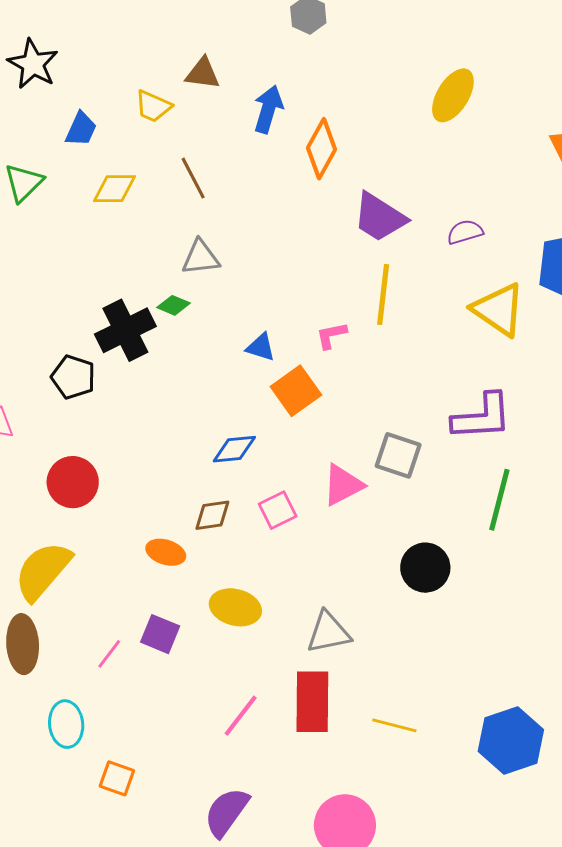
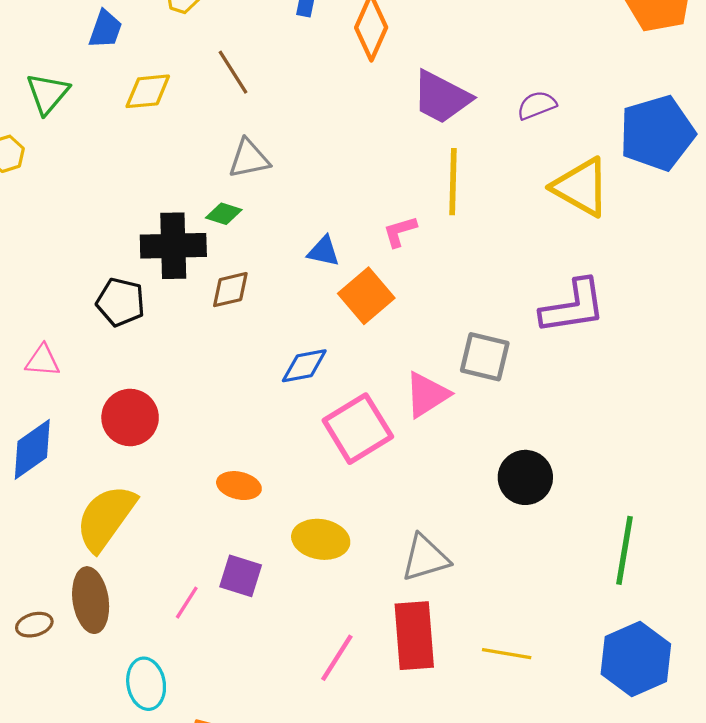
black cross: (125, 330) -> (173, 246), turned 30
green line: (499, 500) -> (625, 550), moved
pink square: (278, 510) -> (358, 429), size x1.6
brown diamond: (212, 515) -> (230, 290), moved

